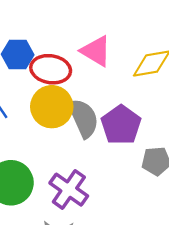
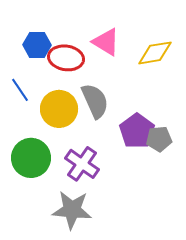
yellow circle: (52, 107) -> (59, 109), moved
purple pentagon: (121, 125) -> (137, 131), moved

